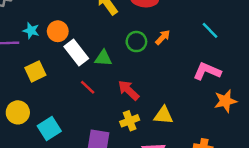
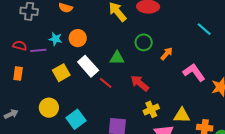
orange arrow: (163, 37) -> (167, 54), moved
white rectangle: (76, 52) -> (88, 66), moved
pink L-shape: (207, 71) -> (194, 72), moved, turned 35
yellow triangle: (163, 115) -> (182, 115), moved
yellow cross: (130, 121) -> (151, 109), moved

